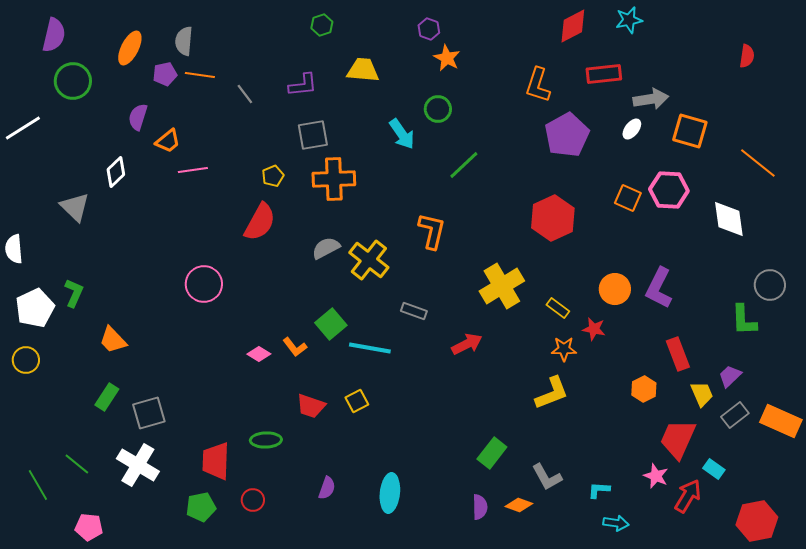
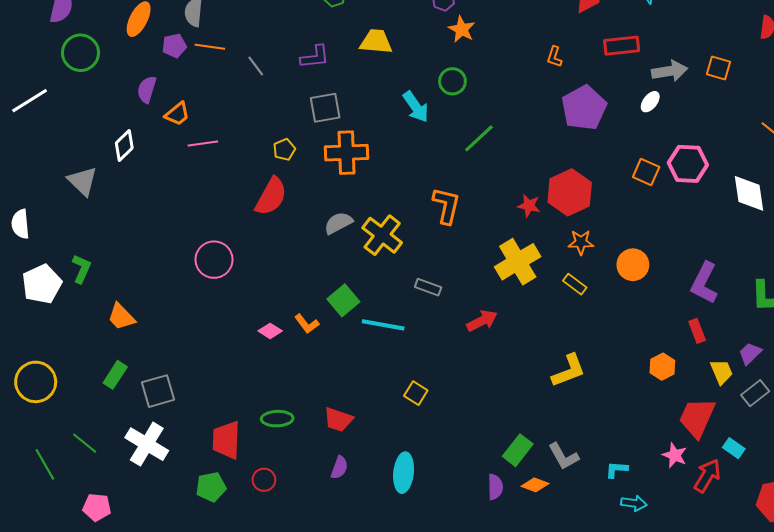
orange L-shape: (538, 85) -> (554, 57), size x0.6
orange square: (690, 131) -> (718, 68), moved, size x0.7
purple L-shape: (659, 288) -> (704, 283), moved
red star: (594, 329) -> (529, 206), moved
orange star: (564, 349) -> (581, 242), moved
red rectangle: (678, 354) -> (697, 331), size x0.7
yellow circle: (26, 360) -> (36, 382), moved, size x1.5
yellow square: (357, 401) -> (416, 393), moved, turned -30
red trapezoid: (311, 406) -> (338, 420), moved
green rectangle: (492, 453) -> (518, 450), moved

